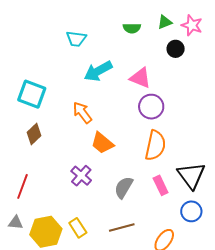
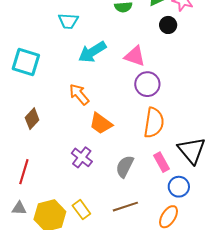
cyan square: (32, 94) -> (26, 62), moved
blue circle: (191, 211) -> (179, 187), moved

